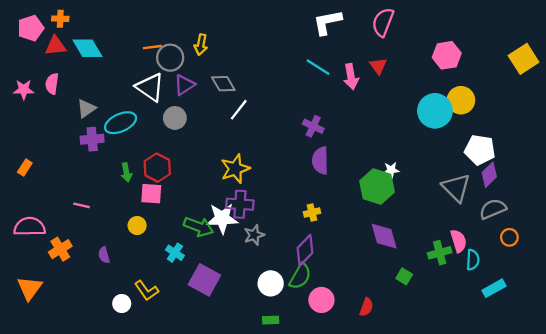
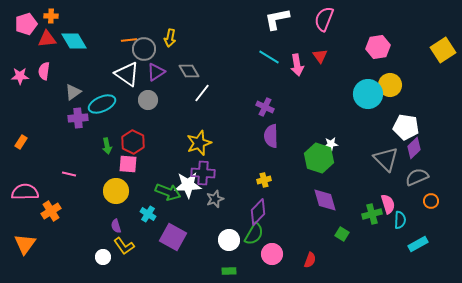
yellow circle: (137, 226) -> (116, 191), size x1.6
purple semicircle: (104, 255) -> (116, 226), moved

